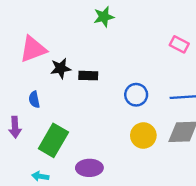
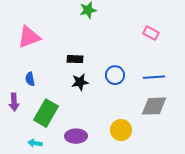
black star: (61, 68) -> (80, 82), moved
yellow circle: (143, 135) -> (121, 130), moved

